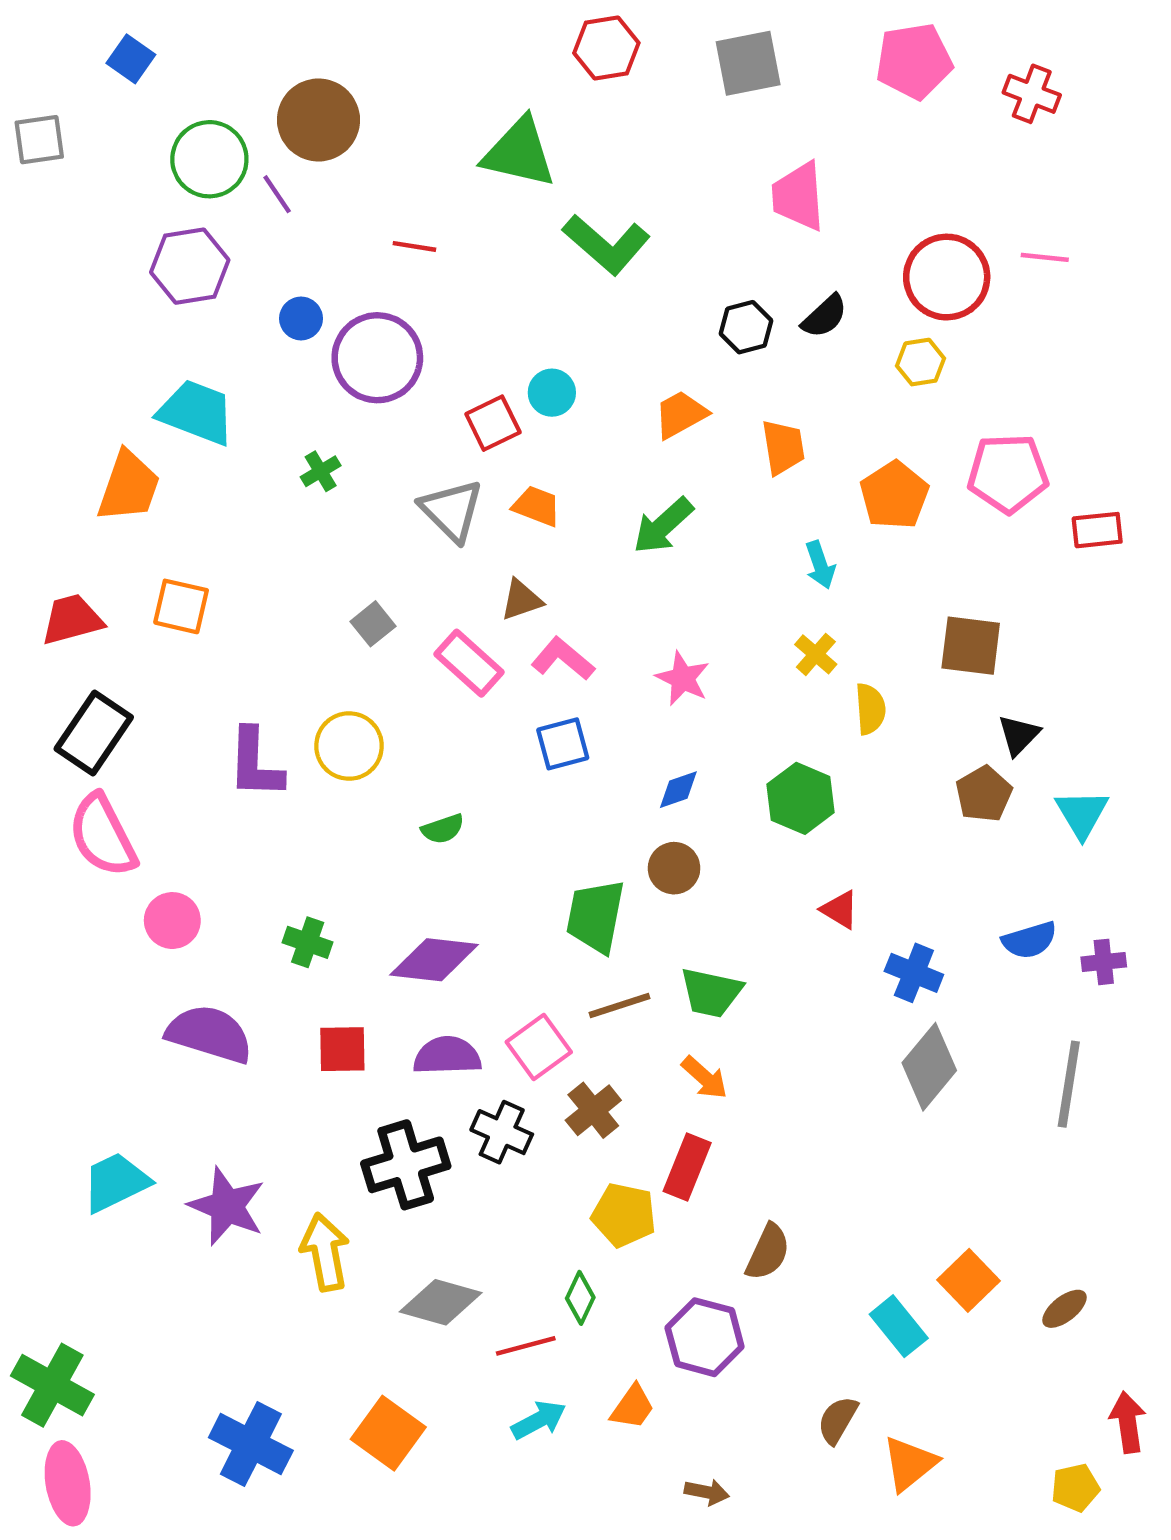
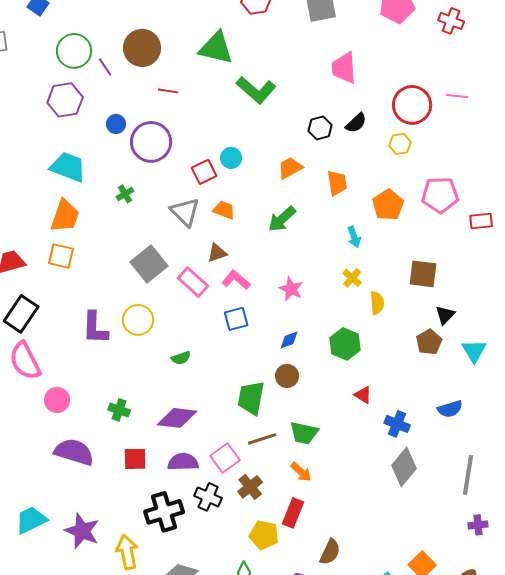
brown circle: (318, 120) -> (142, 48), moved
orange trapezoid: (129, 486) -> (65, 216), moved
gray square: (373, 624) -> (149, 264), size x1.8
purple cross: (1104, 962) -> (478, 525), moved

